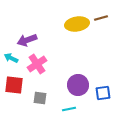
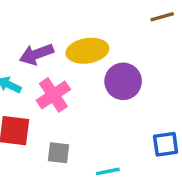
yellow ellipse: (77, 24) -> (87, 51), moved
purple circle: (78, 85) -> (123, 81), moved

